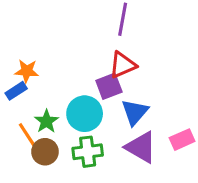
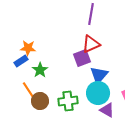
cyan circle: (85, 114) -> (98, 93), moved
green star: (46, 121) -> (40, 70), moved
purple triangle: (141, 147) -> (107, 110), moved, size x0.7

